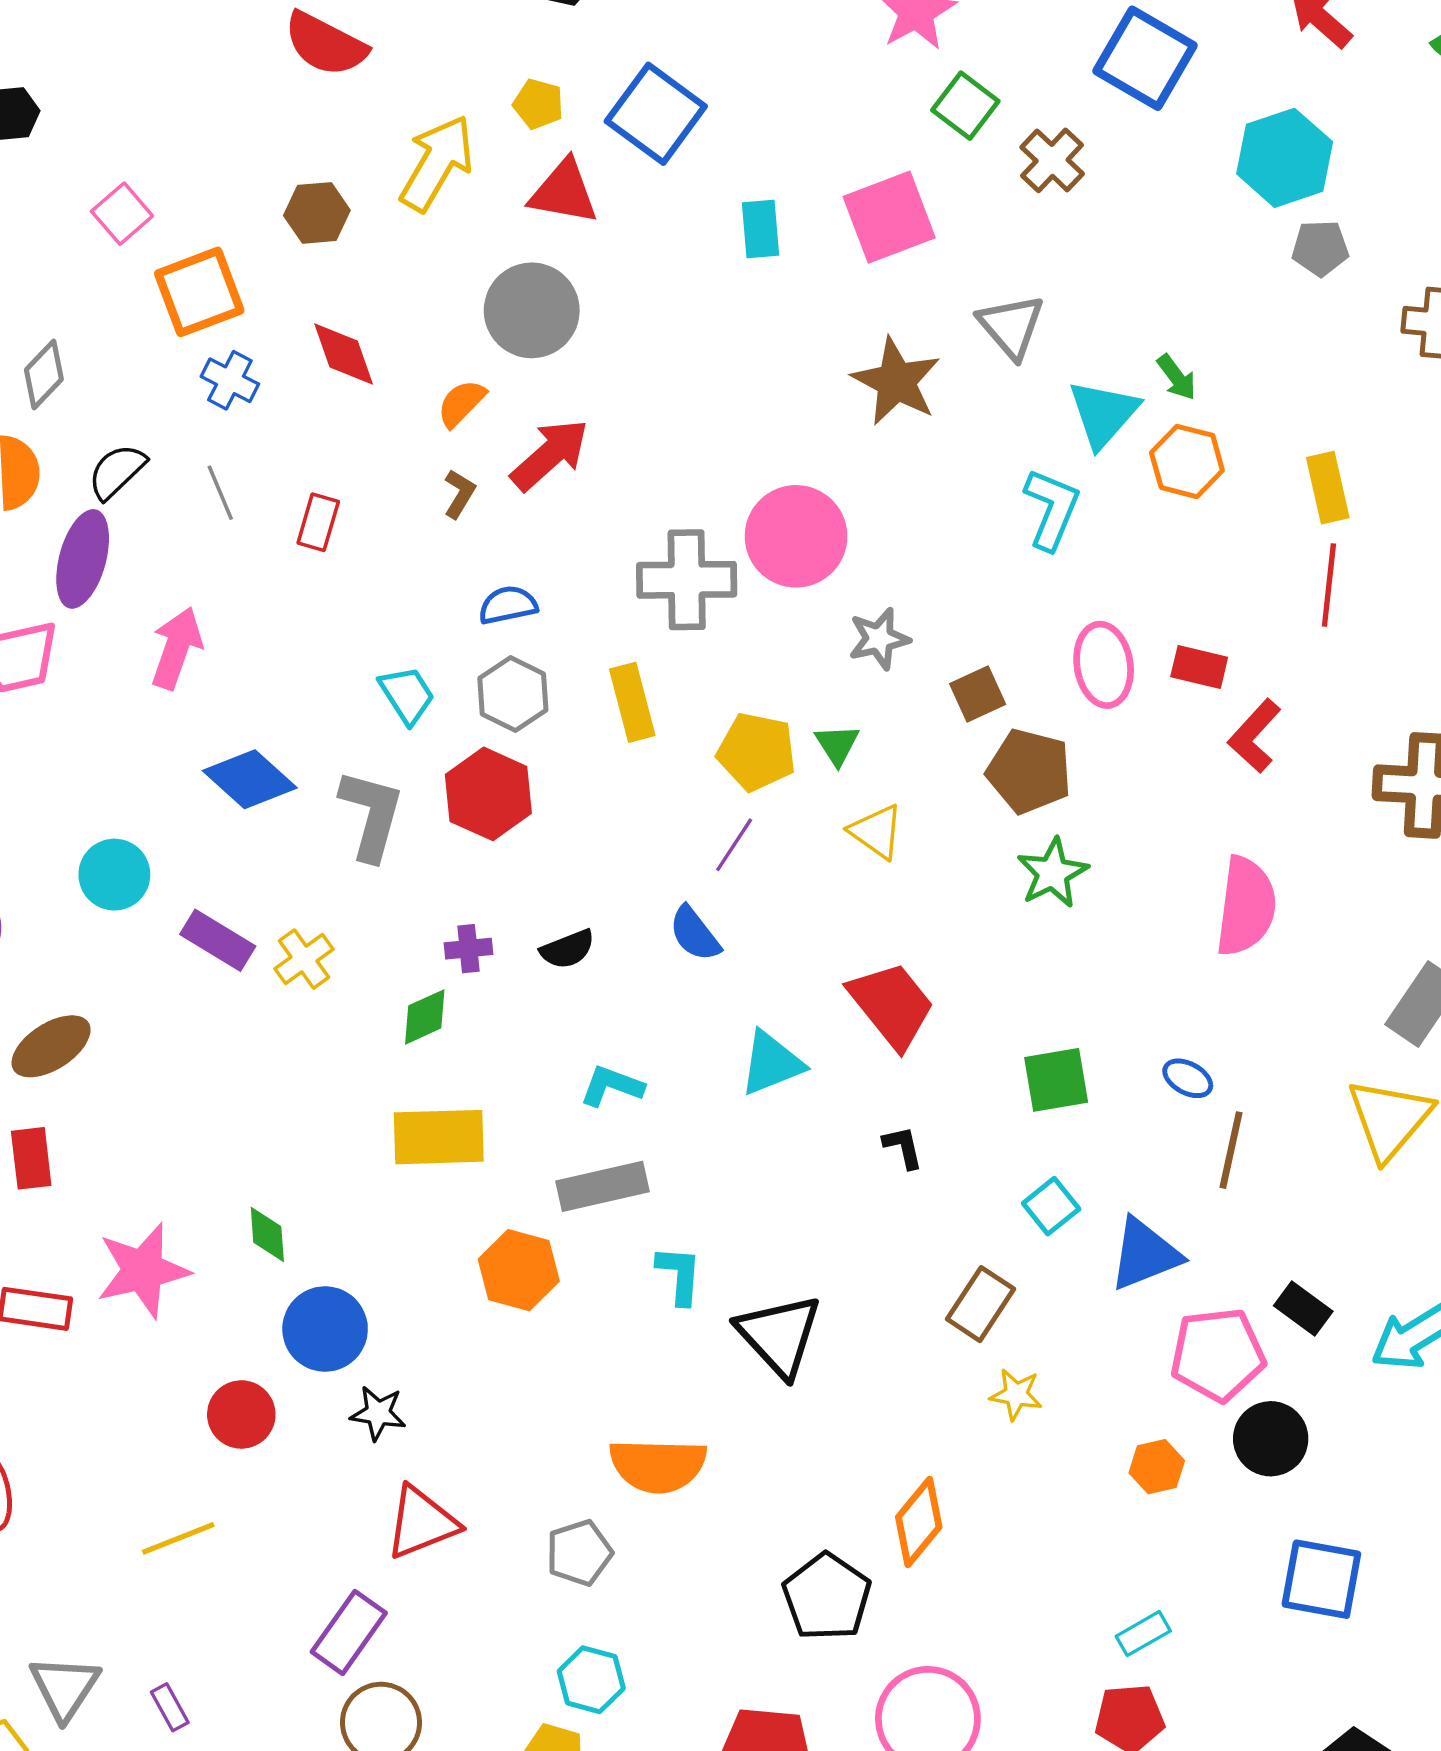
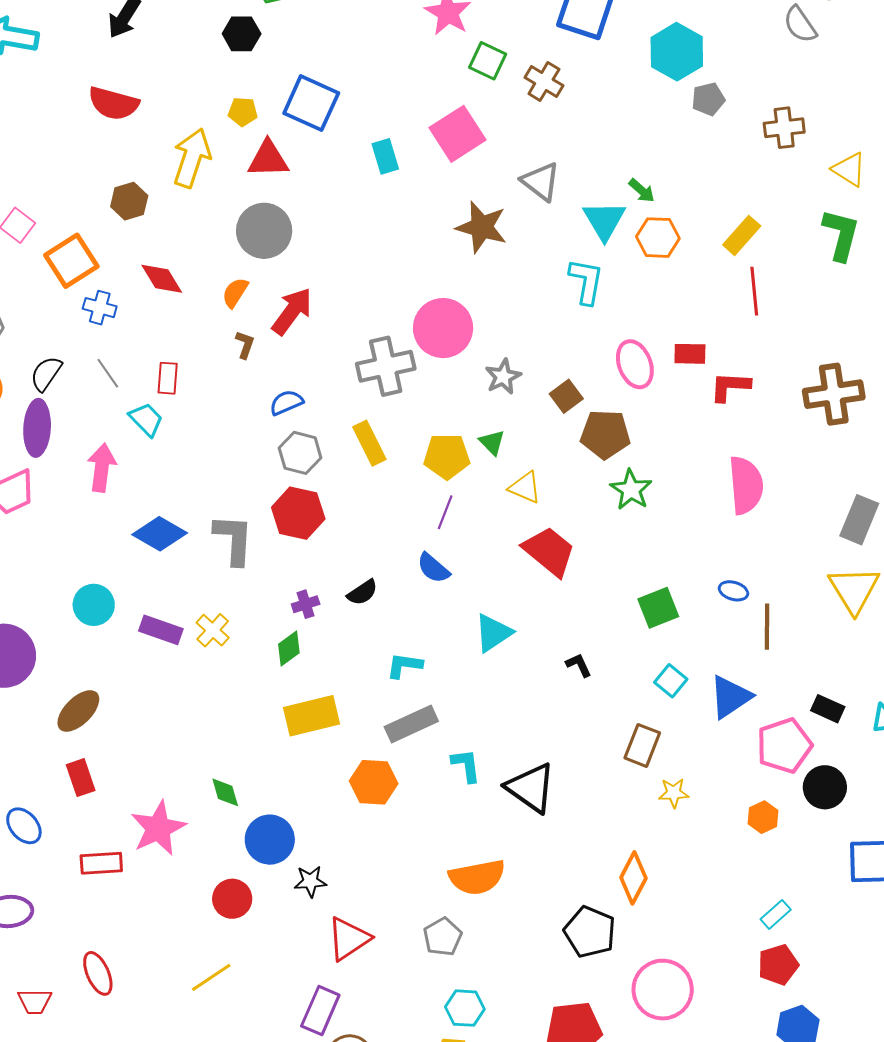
yellow rectangle: (1328, 488) -> (742, 235), turned 66
cyan trapezoid: (407, 695) -> (146, 419), moved
red L-shape: (1254, 736) -> (730, 387), turned 63
red trapezoid: (892, 1005) -> (549, 551), moved

